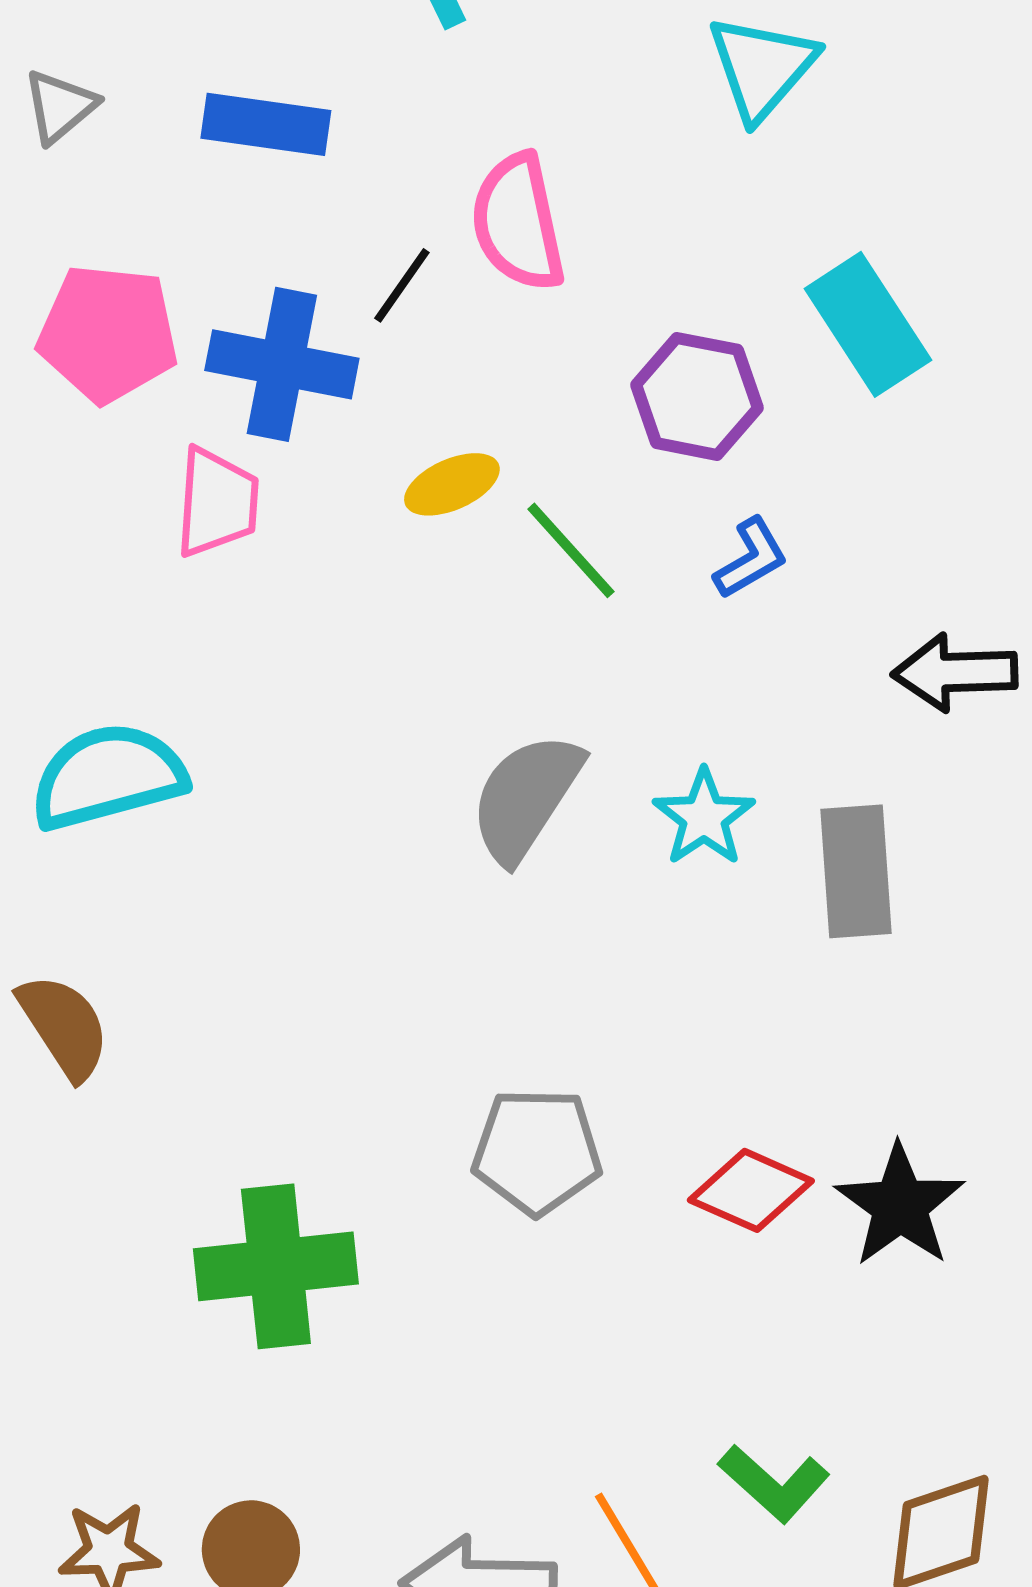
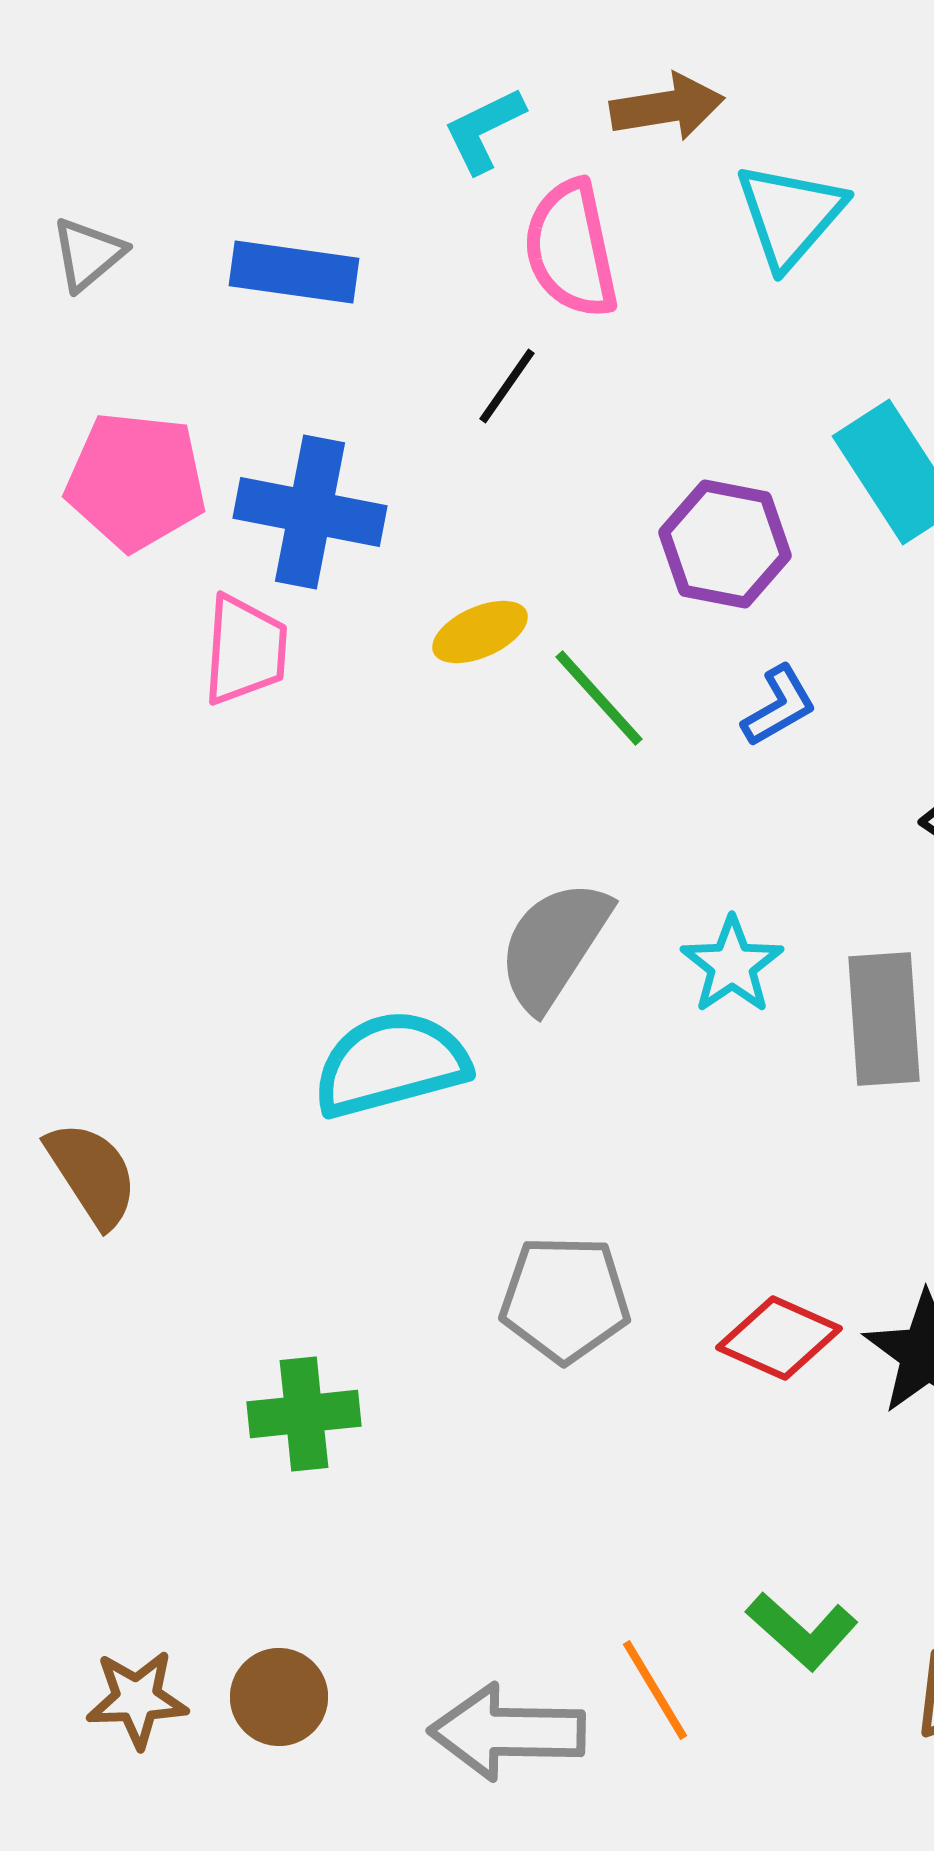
pink semicircle: (518, 222) -> (571, 249), moved
black line: (402, 285) -> (507, 386), moved
cyan semicircle: (108, 776) -> (391, 1064), moved
green cross: (276, 1266) -> (304, 1414), size x0.7

